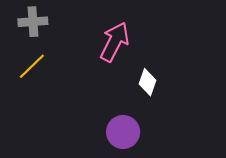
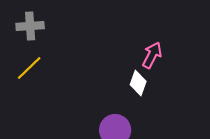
pink arrow: (115, 42) -> (152, 55), moved, size x0.7

